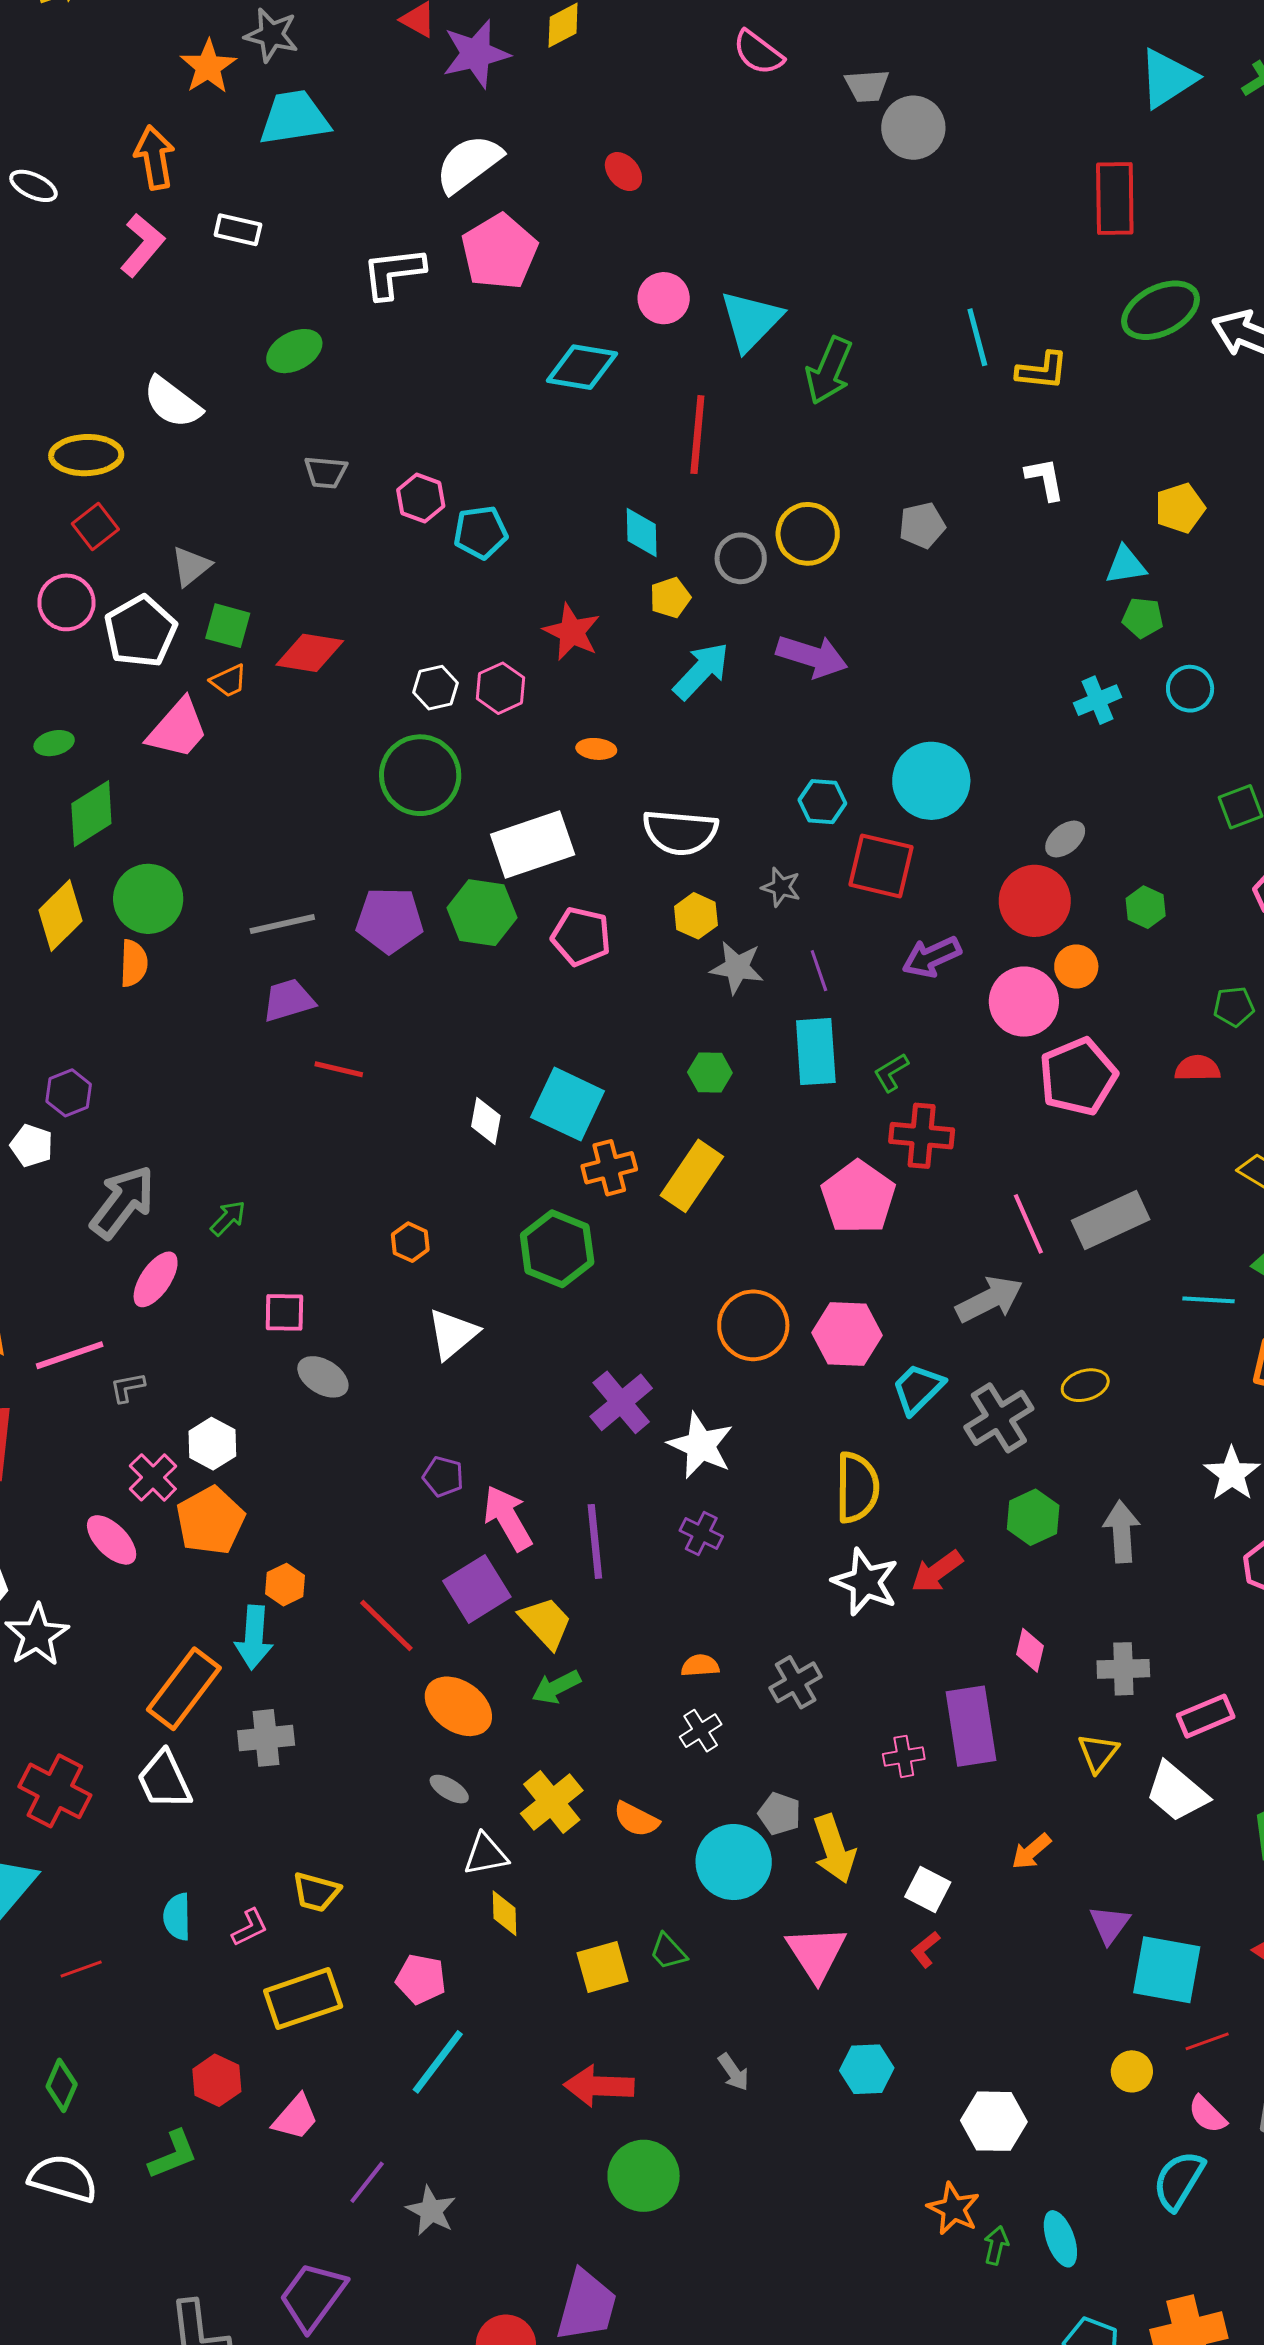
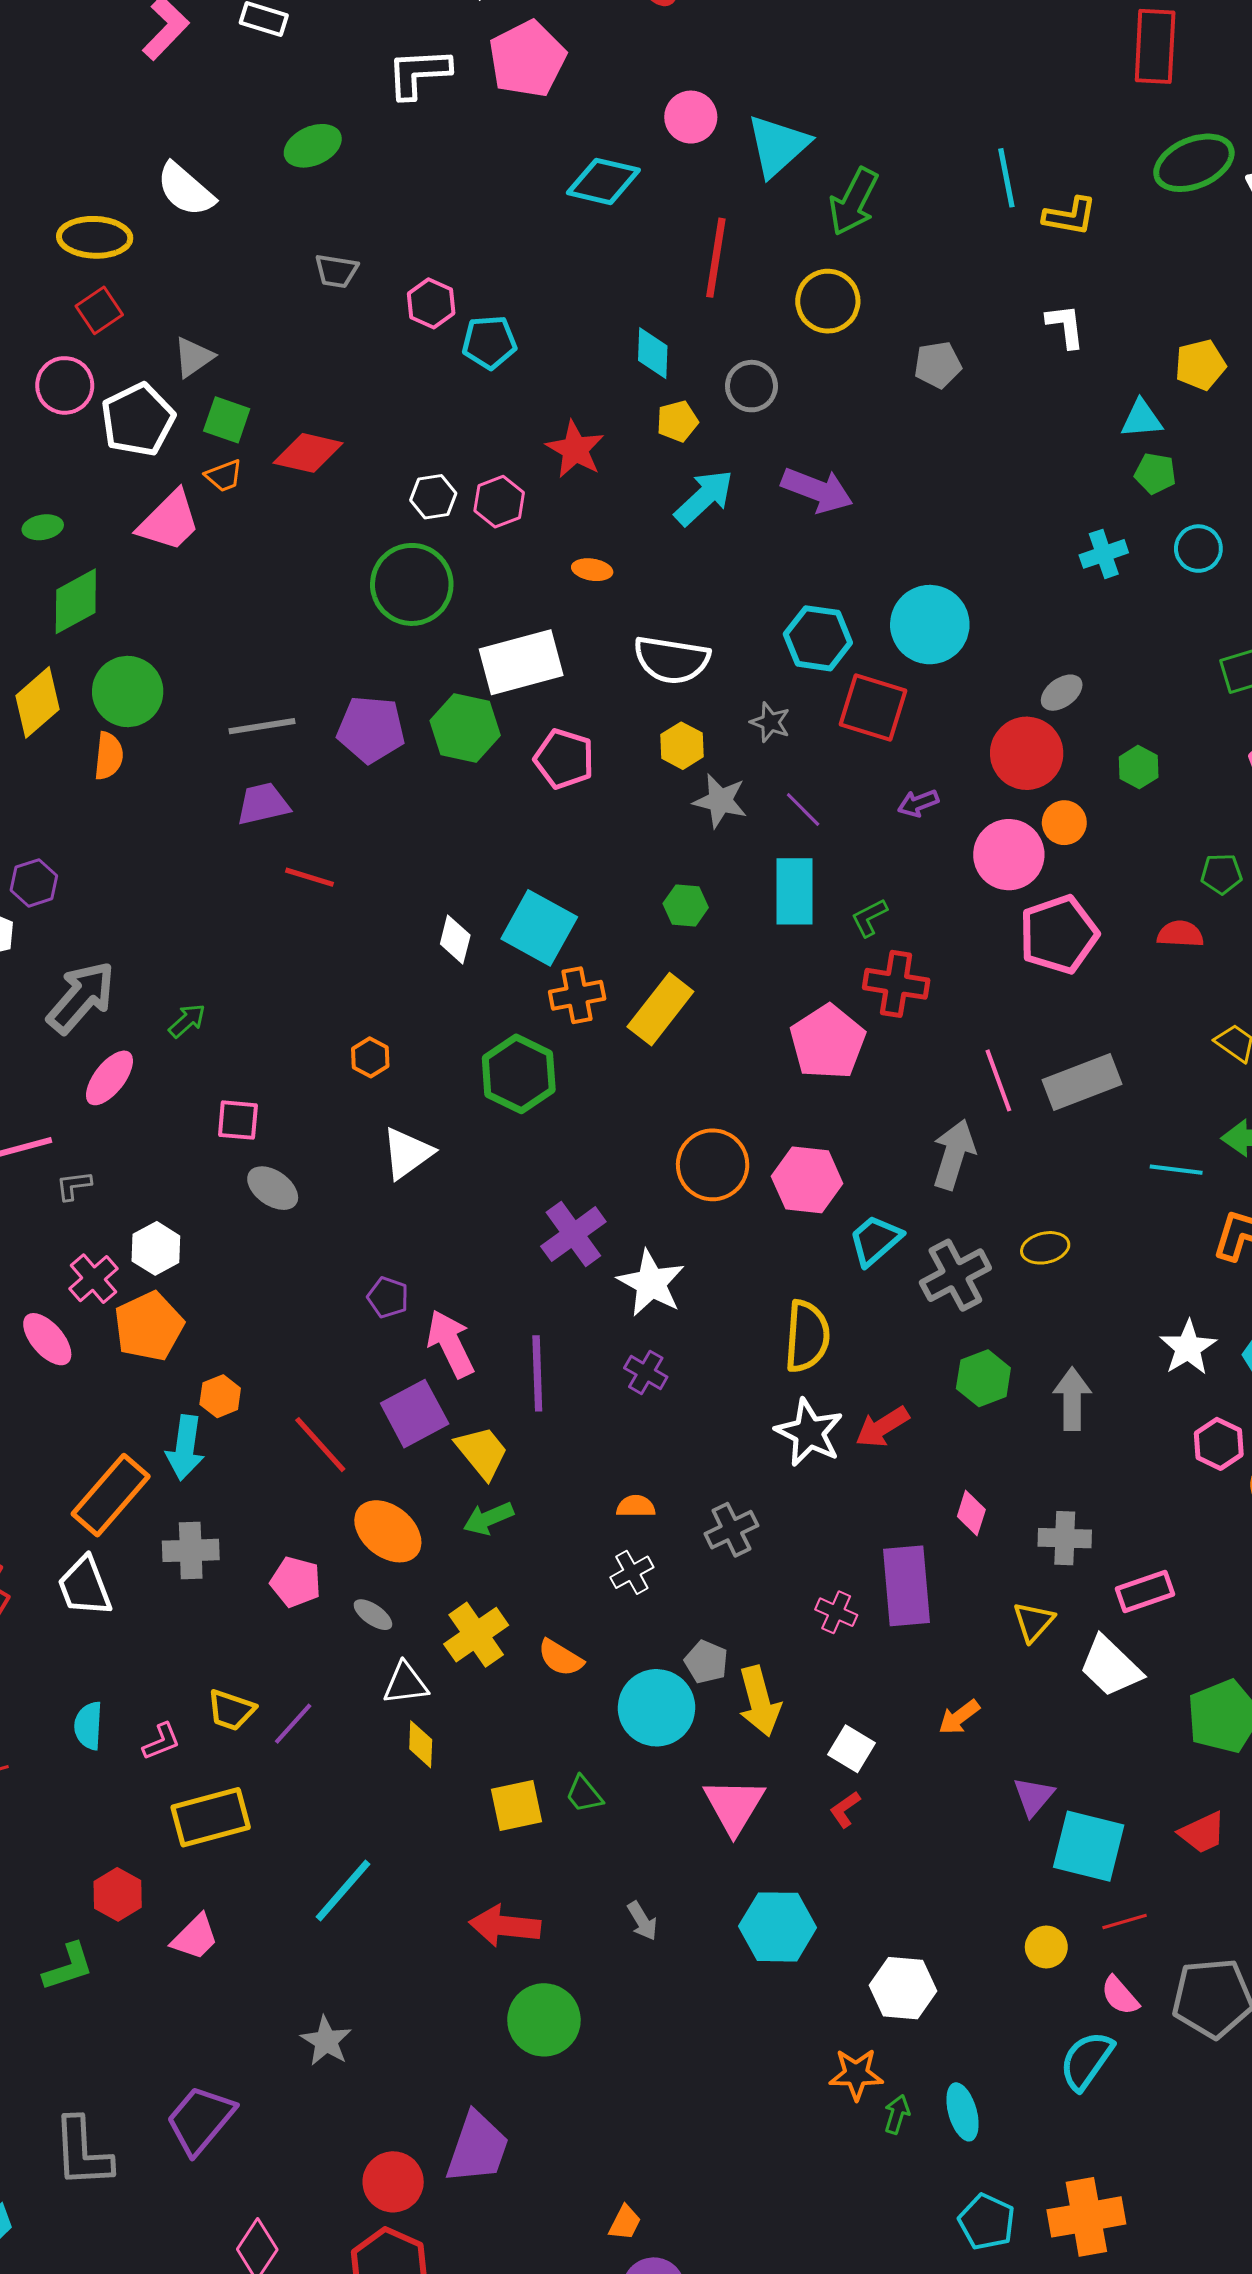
yellow circle: (808, 534) -> (828, 301), moved
cyan hexagon: (822, 802) -> (818, 638), size x1.4
purple arrow: (932, 957) -> (918, 803), size x0.7
purple line: (819, 971) -> (803, 809), turned -30
gray arrow: (989, 1299) -> (954, 1154), turned -50
pink cross: (904, 1756) -> (836, 1612), turned 30
pink pentagon: (421, 1979) -> (296, 1582), moved
cyan hexagon: (867, 2069) -> (778, 1927), size x1.4
purple line: (367, 2182) -> (293, 1724), moved
orange star: (953, 2209) -> (856, 2074), turned -30

